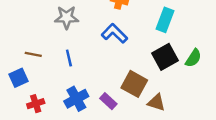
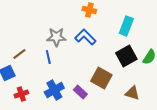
gray star: (66, 17) -> (56, 37), moved
brown line: (33, 54) -> (19, 54), turned -48
brown triangle: (156, 102) -> (132, 93), moved

